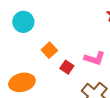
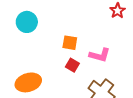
orange square: (49, 50) -> (70, 43), moved, turned -35

